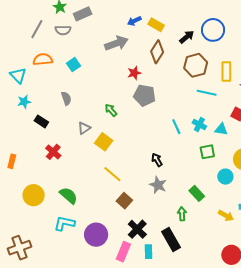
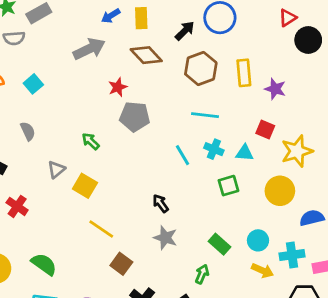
yellow rectangle: (156, 25) -> (141, 18), turned 63
brown diamond: (157, 52) -> (146, 55), turned -70
cyan line: (207, 93) -> (205, 115), moved
cyan circle: (225, 177) -> (258, 240), moved
green arrow: (182, 214) -> (202, 274), turned 32

